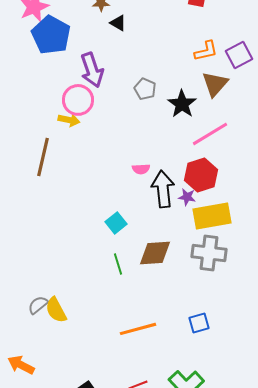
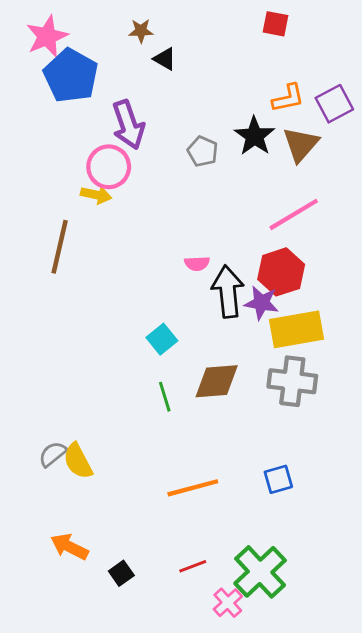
black star: (182, 104) -> (254, 136), moved
purple star: (187, 197) -> (261, 303), size x1.4
orange arrow: (21, 365) -> (69, 547), moved

